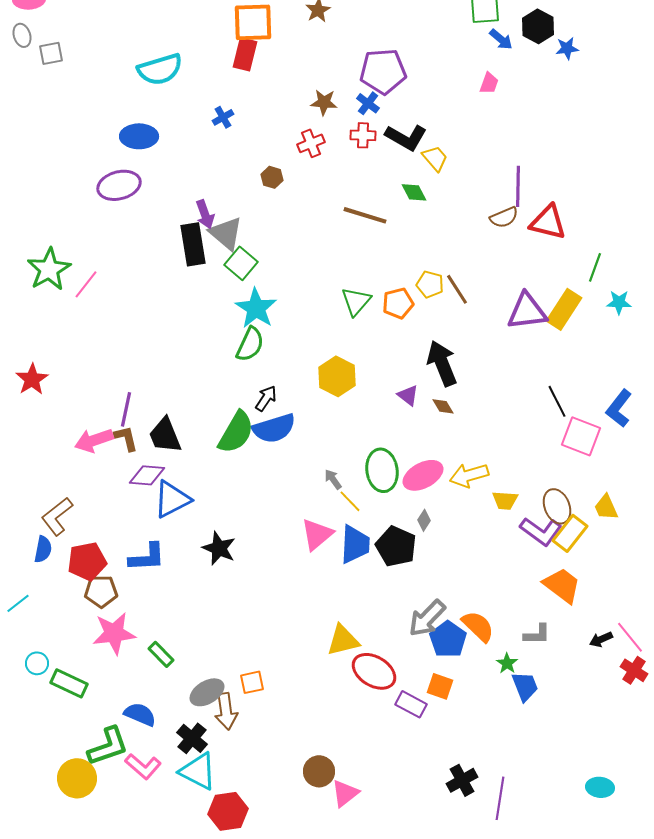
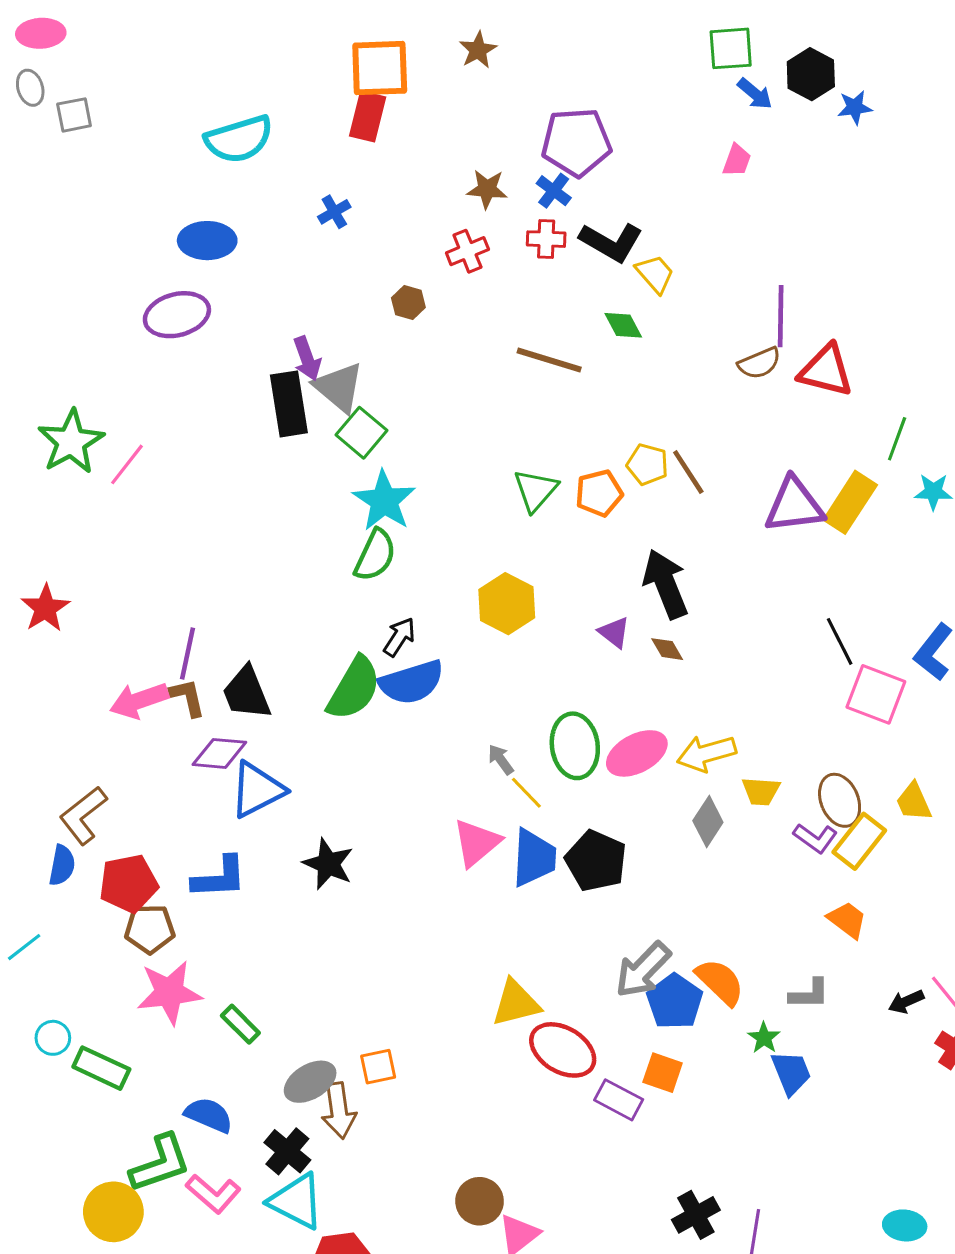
gray diamond: (424, 520) -> (708, 821), moved, size x1.5
purple L-shape: (541, 531) -> (815, 838), size x0.7
orange trapezoid: (562, 585) -> (847, 920), size x0.7

